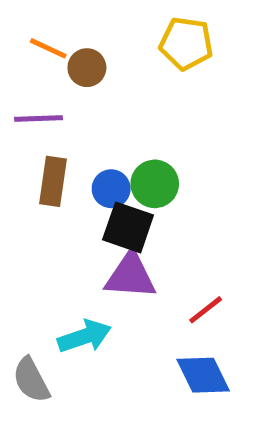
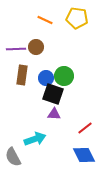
orange line: (48, 48) -> (45, 20), moved
brown circle: (87, 68) -> (36, 47), moved
purple triangle: (130, 276) -> (54, 114), size x0.6

